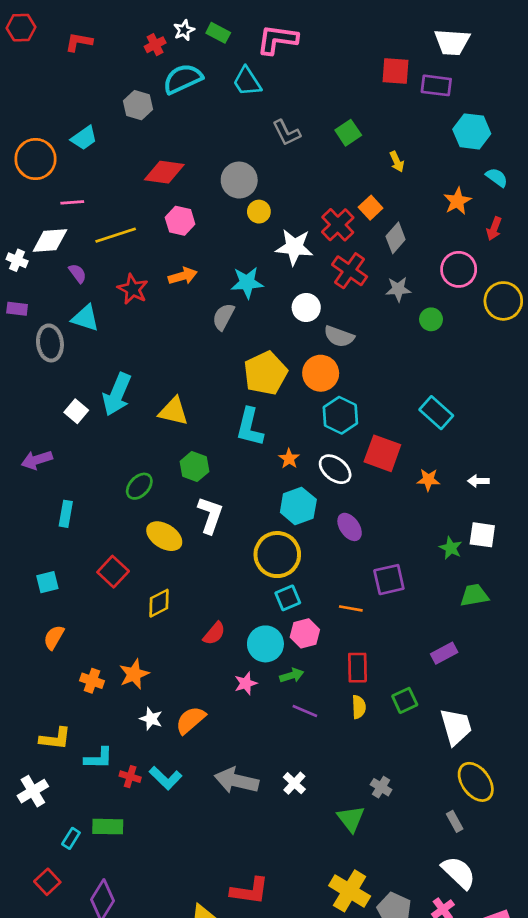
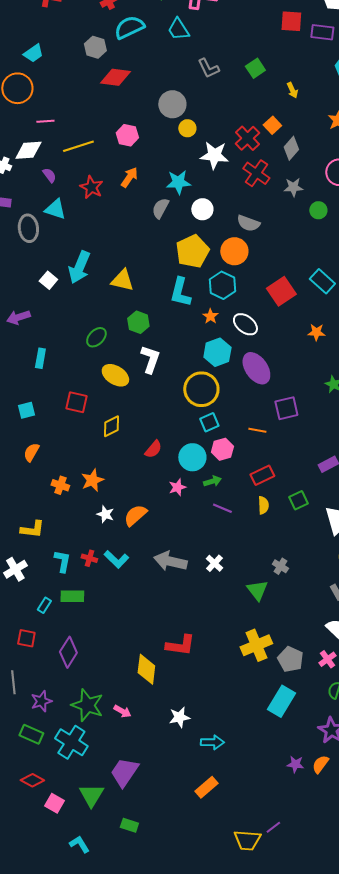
cyan trapezoid: (84, 138) -> (33, 53), moved
red diamond: (164, 172) -> (115, 77), moved
orange arrow: (183, 276) -> (129, 177), turned -40
white circle: (306, 307) -> (202, 209), moved
cyan hexagon: (340, 415) -> (222, 285), moved
red square: (382, 453) -> (281, 291), moved, turned 36
purple ellipse: (350, 527) -> (256, 368), size x1.5
red square: (113, 572) -> (76, 402), turned -30
red rectangle: (357, 668) -> (262, 475), turned 65
cyan L-shape: (99, 758) -> (62, 561), moved, turned -80
red square: (47, 882) -> (26, 638), turned -36
yellow cross: (350, 891) -> (256, 645), turned 36

